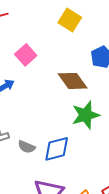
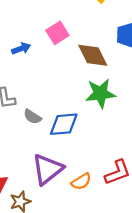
pink square: (26, 55) -> (57, 33), moved

